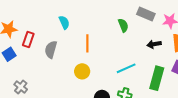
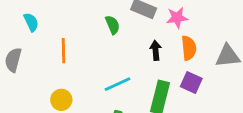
black arrow: (154, 44) -> (156, 50), turned 96
yellow circle: (82, 71) -> (61, 100), moved

